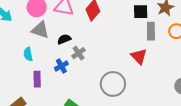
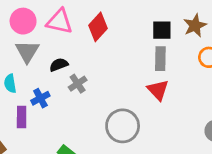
gray triangle: (40, 30) -> (27, 51), turned 42
gray rectangle: (151, 31) -> (160, 59), moved
blue cross: (61, 66) -> (40, 98), moved

